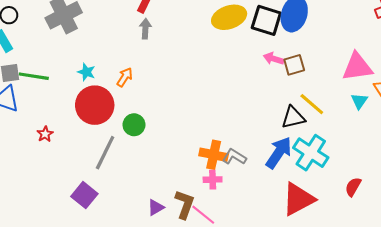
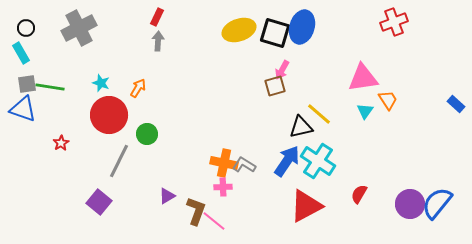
pink arrow: (274, 59) -> (282, 70), turned -78
brown square: (294, 65) -> (275, 86), moved
purple triangle: (156, 207) -> (167, 196), moved

